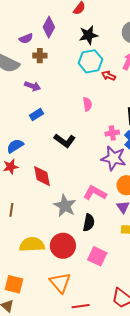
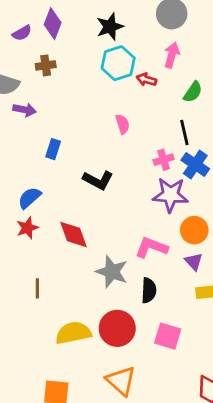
purple semicircle: (26, 38) -> (22, 33), moved
purple arrow: (33, 86) -> (25, 110), moved
blue rectangle: (36, 114) -> (53, 149), turned -32

